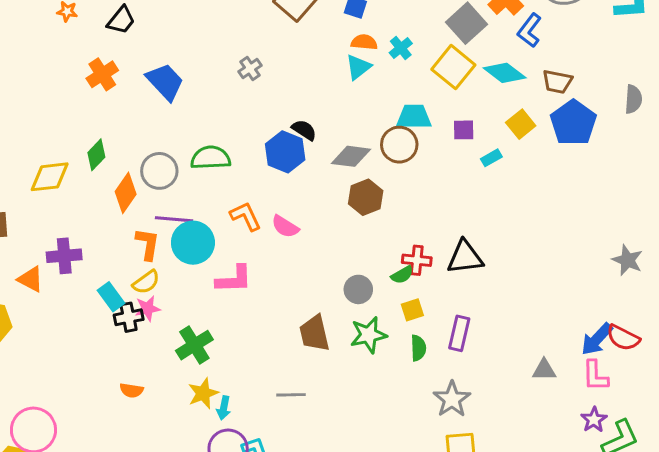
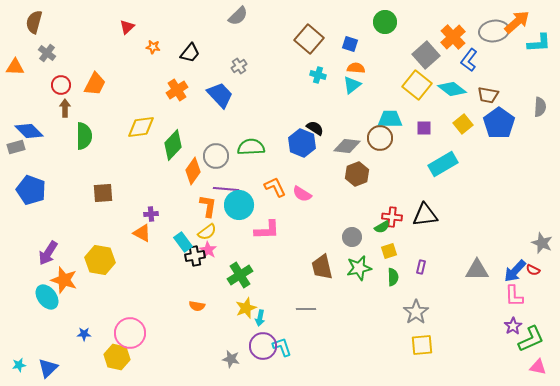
cyan cross: (401, 48) -> (318, 75), moved, turned -35
gray cross: (250, 69) -> (239, 66), moved
green diamond: (96, 155) -> (173, 145), size x1.4
cyan rectangle: (491, 158) -> (443, 164), moved, size x2.0
yellow diamond: (50, 177) -> (141, 127), moved
purple cross: (64, 256) -> (151, 214), size x0.6
gray star: (627, 260) -> (542, 243), moved
orange triangle: (31, 279) -> (142, 233), moved
pink star: (148, 308) -> (208, 250), turned -30
purple rectangle: (459, 333) -> (421, 267), size x0.6
red semicircle: (623, 338) -> (533, 270), size x0.6
gray triangle: (544, 370) -> (477, 270), moved, size x1.4

